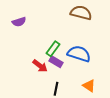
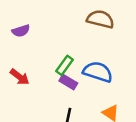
red arrow: (40, 66) -> (20, 77), moved

